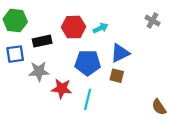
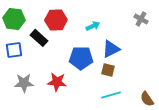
red hexagon: (74, 27) -> (56, 20), moved
black rectangle: (42, 41) -> (39, 38), turned 54
gray star: (39, 71) -> (24, 83), moved
cyan line: (88, 99) -> (111, 95), moved, turned 60

